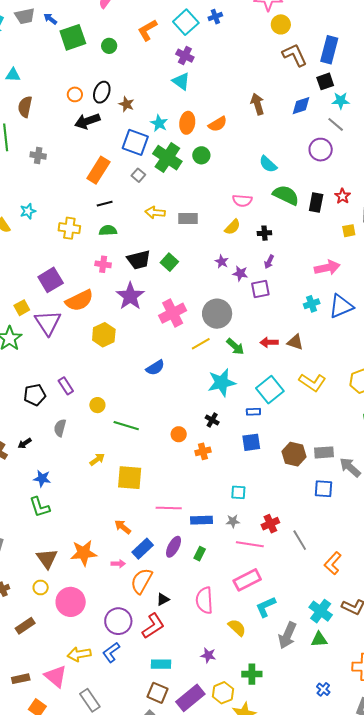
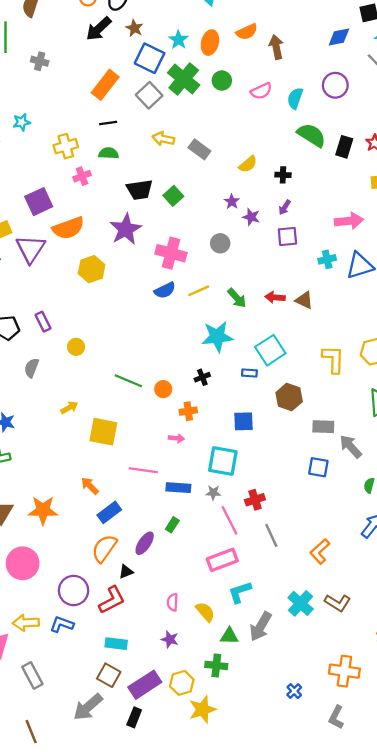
brown star: (126, 104) -> (134, 28), moved
brown arrow: (257, 104) -> (276, 47), moved
black arrow: (87, 121) -> (99, 29), turned -30
orange semicircle: (218, 124) -> (247, 32), moved
purple circle: (321, 150) -> (335, 85), moved
cyan semicircle: (268, 164) -> (295, 98), turned 60
gray square: (138, 175) -> (149, 95), size x1.6
pink semicircle: (242, 201) -> (261, 91), moved, turned -36
gray rectangle: (188, 218) -> (199, 149), turned 30
yellow cross: (69, 228) -> (66, 146), turned -30
pink cross: (103, 264) -> (82, 176), moved, turned -35
purple square: (260, 289) -> (287, 237), moved
pink cross: (173, 313) -> (171, 253), turned 36
gray circle: (217, 314) -> (220, 243), moved, size x0.6
blue semicircle: (155, 368) -> (165, 290), moved
yellow L-shape: (312, 382) -> (333, 359), moved, turned -128
black cross: (212, 420) -> (202, 377), turned 32
green line: (126, 426) -> (128, 381), moved
blue square: (251, 442) -> (243, 421), moved
brown hexagon: (294, 454) -> (289, 397), moved
cyan square: (238, 492) -> (223, 461), size x1.8
gray line: (300, 540) -> (271, 535), moved
pink line: (250, 544) -> (230, 520), turned 48
purple ellipse: (174, 547) -> (145, 543), moved
pink arrow: (118, 564) -> (176, 438), moved
pink semicircle: (204, 600) -> (173, 602), moved, size x0.6
green triangle: (319, 639) -> (229, 636), moved
blue L-shape: (111, 652) -> (62, 624), turned 50

